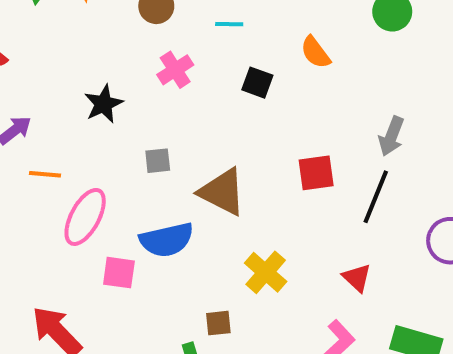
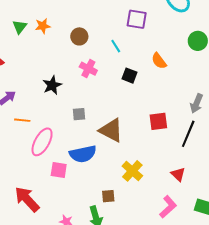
cyan line: (229, 24) -> (116, 46), turned 56
pink cross: (175, 70) -> (88, 69), turned -30

